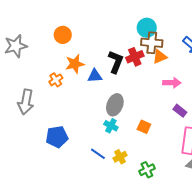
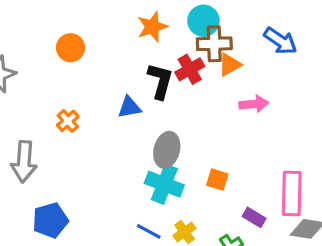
orange star: (75, 64) -> (152, 27), moved
purple rectangle: (180, 111) -> (254, 217), moved
cyan cross: (111, 126) -> (164, 184), size x1.6
blue pentagon: (57, 137) -> (50, 220), moved

